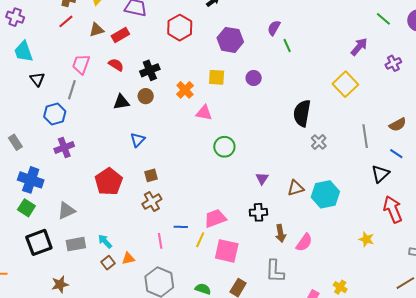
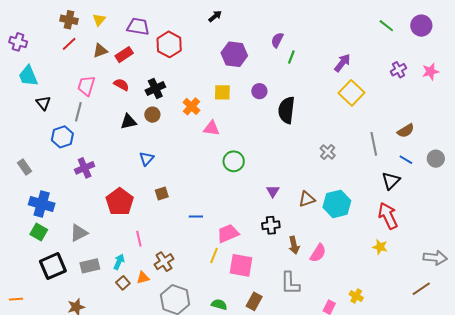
red hexagon: (180, 28) -> (169, 44), moved
green line: (287, 45) -> (291, 57), turned 48
purple arrow: (359, 47) -> (342, 63), moved
black semicircle: (302, 113) -> (287, 110), moved
purple cross: (64, 147) -> (85, 168), moved
brown cross: (152, 202) -> (164, 262), moved
red arrow: (393, 209) -> (388, 216), moved
blue line: (181, 227) -> (196, 216), moved
cyan arrow: (105, 241) -> (119, 262), turned 70
pink line: (160, 241) -> (139, 239), moved

